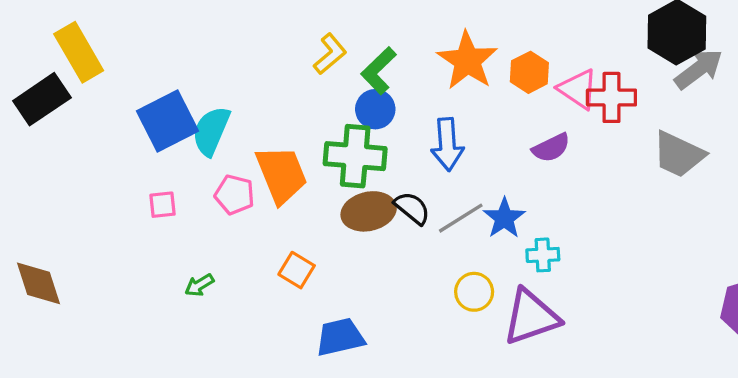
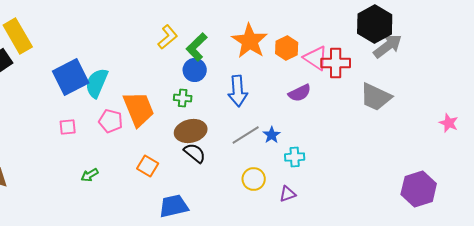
green cross: (355, 156) -> (183, 98), size x0.5
black semicircle: (412, 208) -> (195, 153), moved
blue star: (504, 218) -> (272, 135), size x0.7
purple triangle: (531, 317) -> (288, 194), size x0.5

